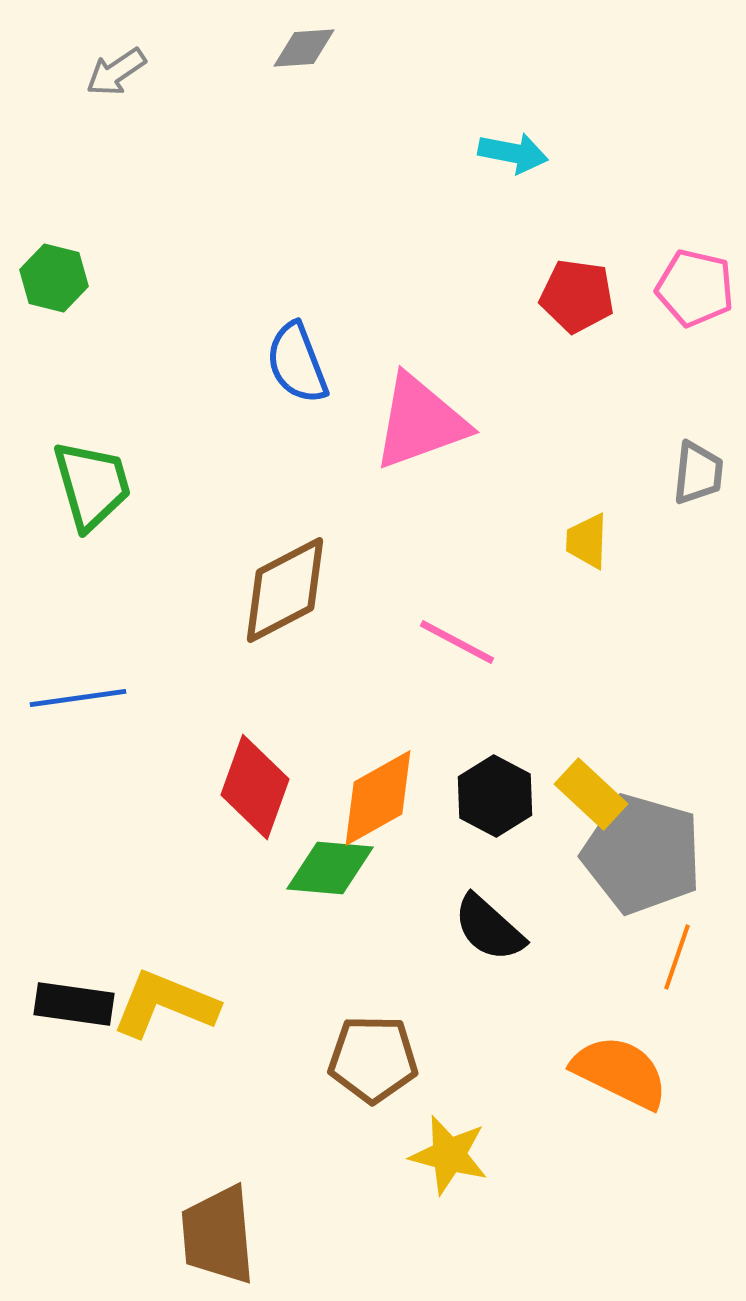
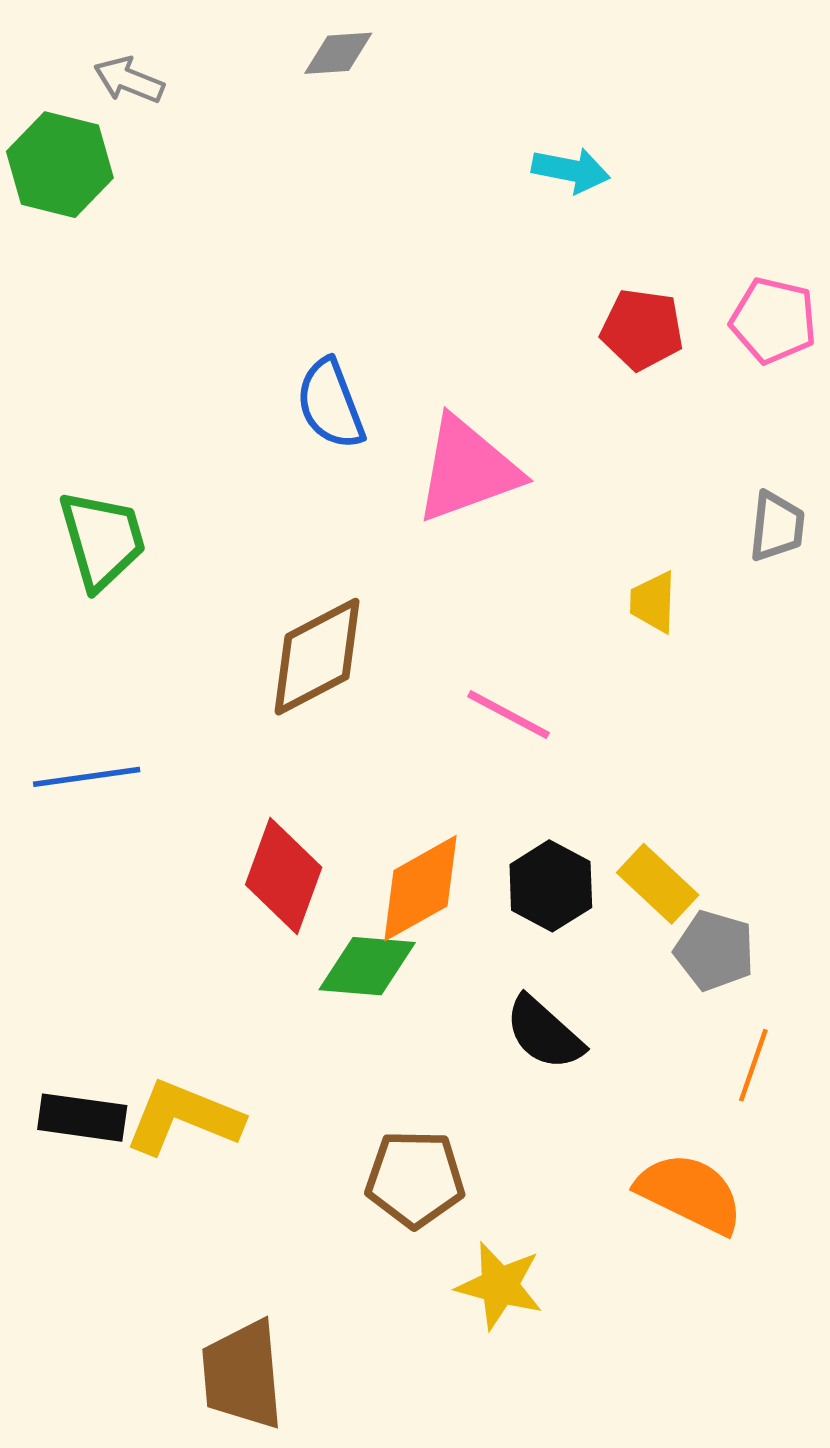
gray arrow: (116, 72) -> (129, 80), turned 56
green hexagon: (54, 278) -> (60, 165), moved, size x1.4
gray pentagon: (642, 854) -> (714, 951), size x0.6

